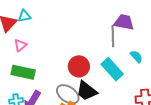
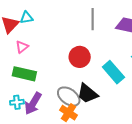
gray line: (113, 36) -> (93, 19), moved
red circle: (79, 66) -> (80, 57), moved

